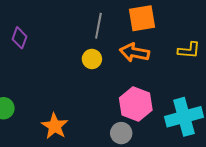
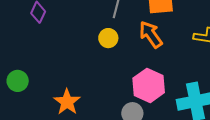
orange arrow: (134, 53) -> (151, 34), turned 40

